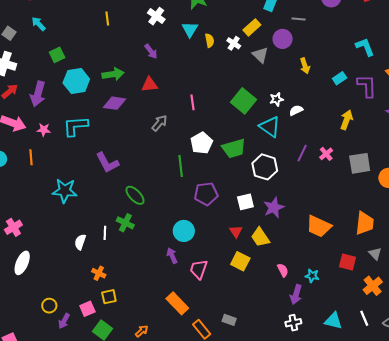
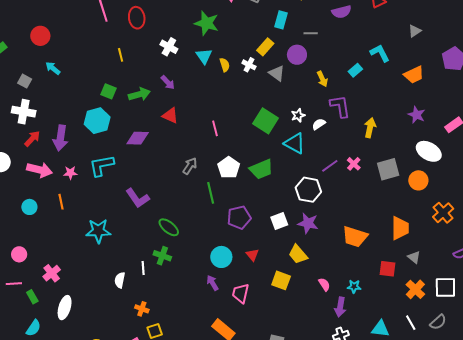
green square: (57, 55) -> (108, 91), moved, turned -35
green arrow: (113, 74) -> (139, 94), moved
cyan rectangle: (340, 78) -> (355, 70), moved
red triangle: (150, 84) -> (170, 115), turned 36
purple L-shape: (367, 86) -> (340, 106), moved
gray arrow: (159, 123) -> (190, 166), moved
purple line: (302, 153) -> (330, 166), turned 36
white hexagon: (265, 167) -> (308, 190), moved
purple star: (274, 208) -> (308, 223), turned -30
red triangle: (236, 231) -> (252, 255), moved

